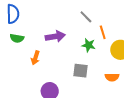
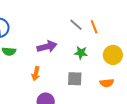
orange line: (103, 32) -> (94, 27), moved
orange arrow: (35, 58) -> (36, 74), moved

